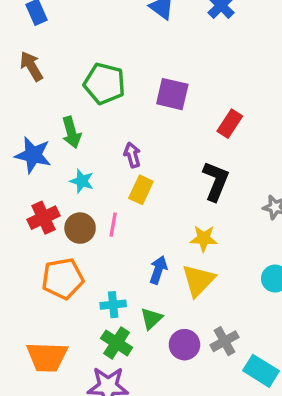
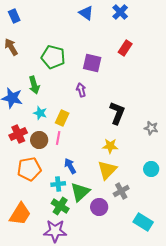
red rectangle: (230, 124) -> (125, 48), moved
purple arrow: (132, 155) -> (81, 90), moved
yellow rectangle: (141, 190) -> (62, 118), moved
blue arrow: (158, 270) -> (70, 166), moved, turned -49
green triangle: (151, 319) -> (80, 192), size x1.5
gray cross: (224, 341) -> (121, 191), moved
orange trapezoid: (47, 357) -> (20, 214), turned -60

